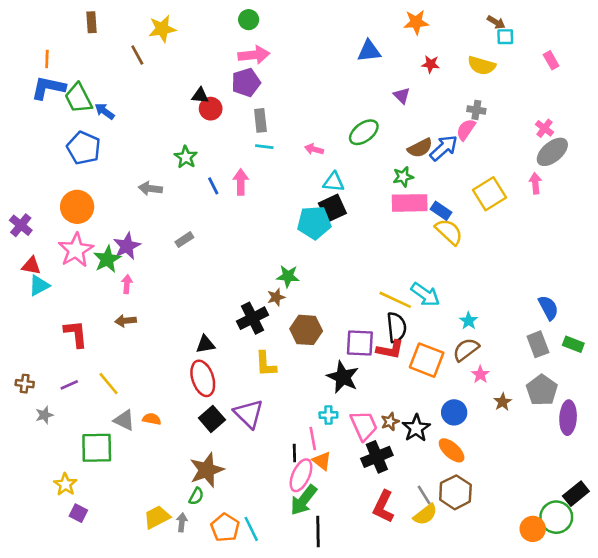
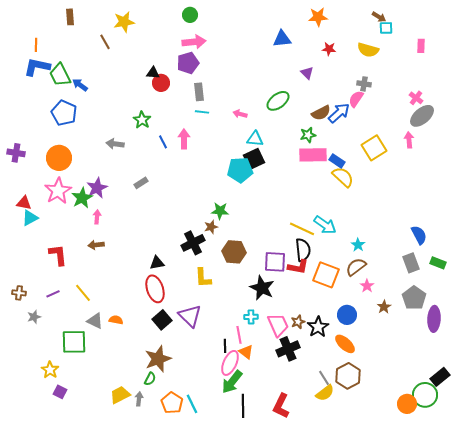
pink rectangle: (551, 60) -> (421, 46), turned 32
purple cross: (21, 225) -> (16, 153), moved, turned -30
red L-shape: (383, 507) -> (281, 406), moved

